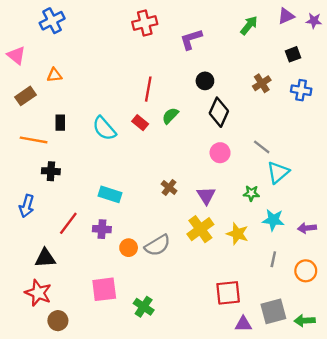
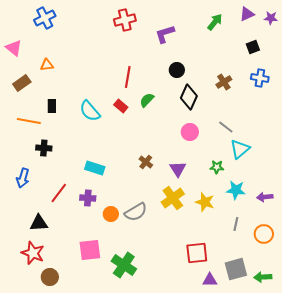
brown cross: (262, 83) -> (224, 82), moved
green cross: (144, 307) -> (124, 265), size x1.4

